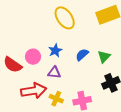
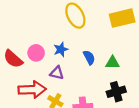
blue semicircle: (82, 55) -> (89, 57), turned 96
green triangle: (104, 57) -> (112, 63), turned 40

